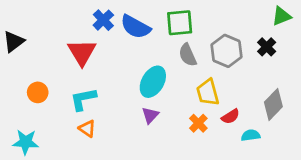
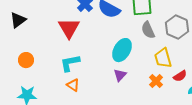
orange circle: (38, 92) -> (26, 60), moved

